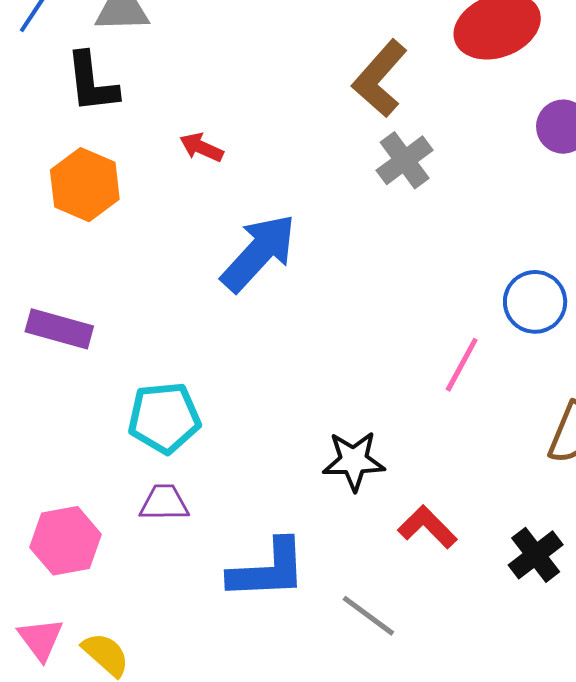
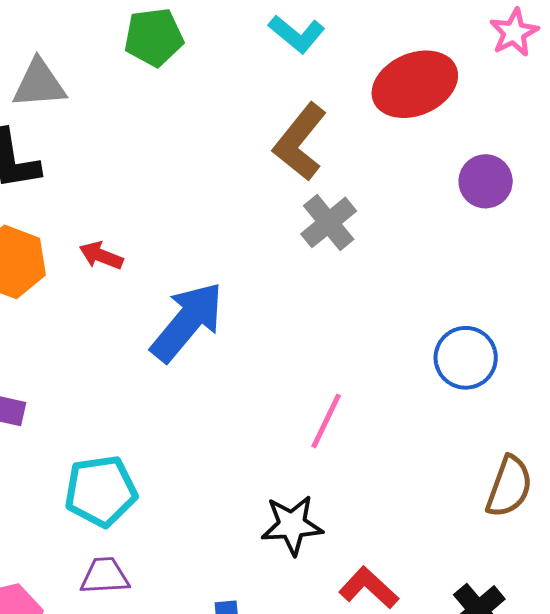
red arrow: (201, 147) -> (101, 256), moved
pink line: (462, 365) -> (326, 421), moved

